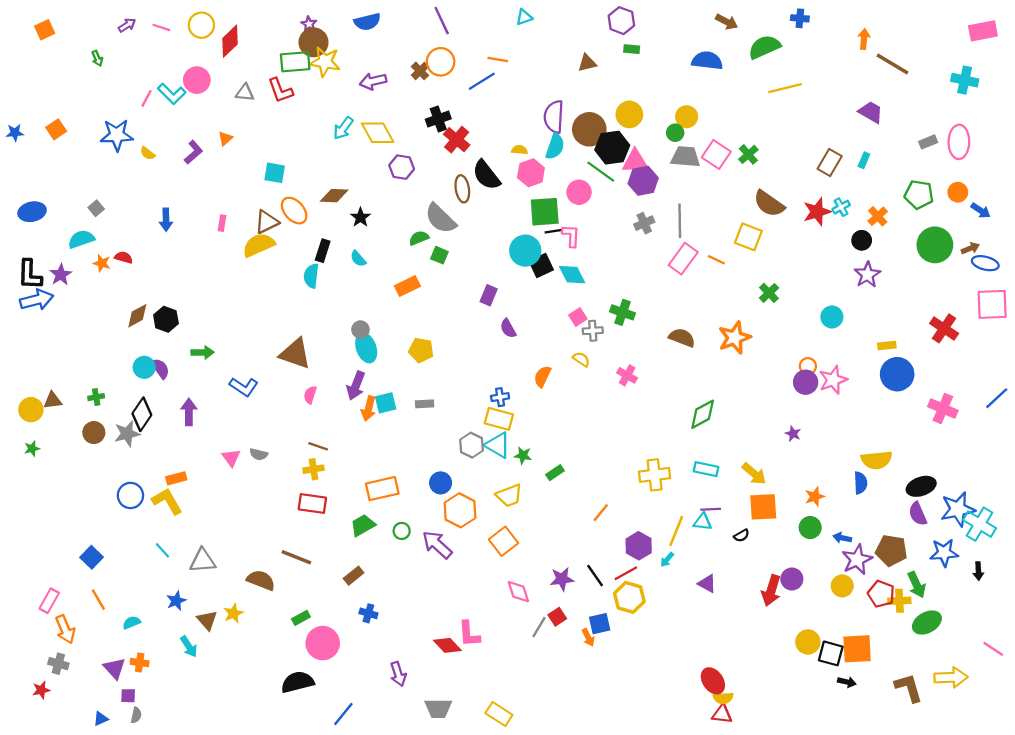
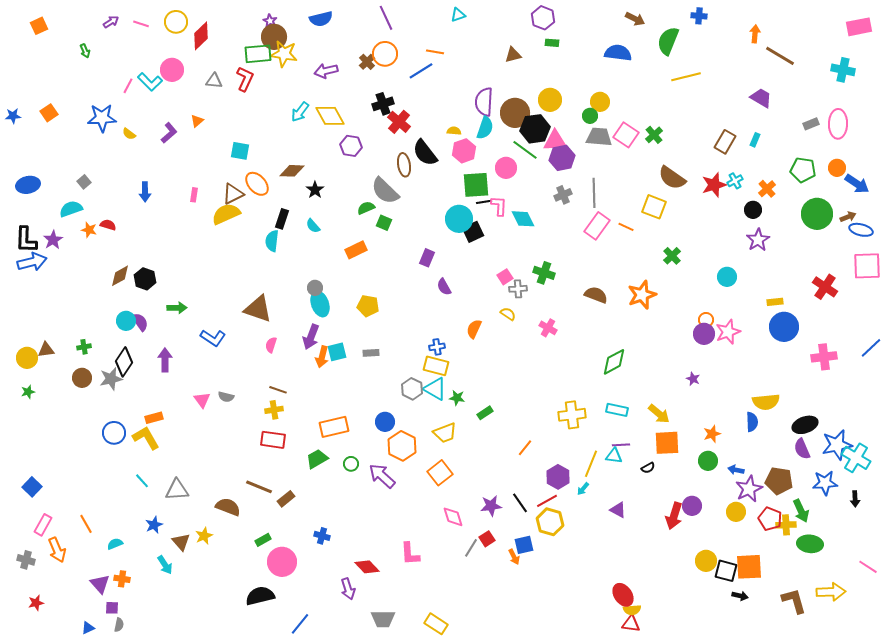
green semicircle: (764, 47) -> (668, 41), turned -44
red L-shape: (280, 90) -> (245, 79), turned -135
blue arrow: (981, 211) -> (857, 184), size x1.4
cyan diamond: (572, 275) -> (523, 219), moved
pink cross: (943, 409) -> (824, 357), turned -30
blue square: (92, 557) -> (32, 487), moved
brown rectangle: (354, 576) -> (286, 499), moved
green ellipse: (927, 622) -> (810, 544), turned 35
red diamond: (447, 645) -> (367, 567), moved
gray cross: (58, 664) -> (26, 560), moved

